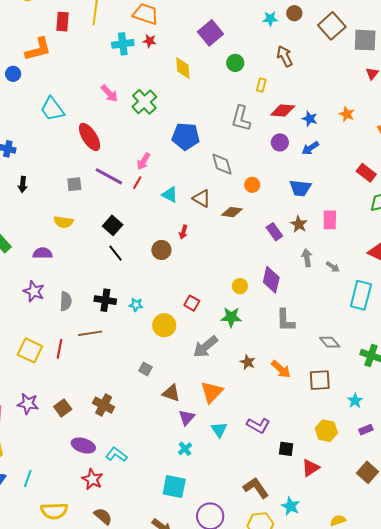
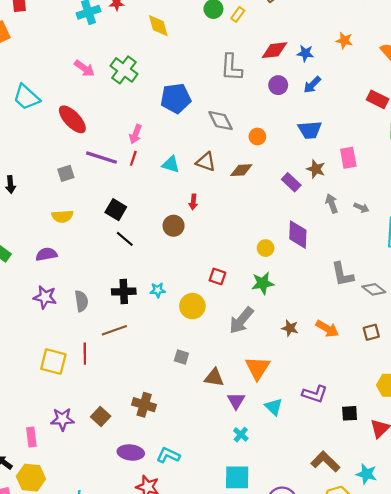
yellow rectangle: (261, 85) -> (238, 14), moved, turned 32
gray L-shape: (285, 320) -> (342, 274), moved
brown square: (320, 380) -> (371, 332), size x0.7

